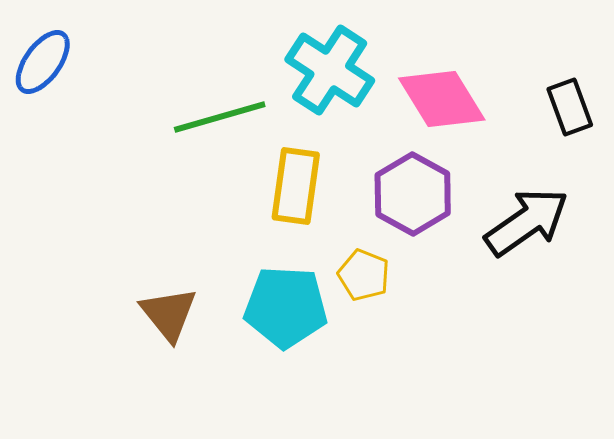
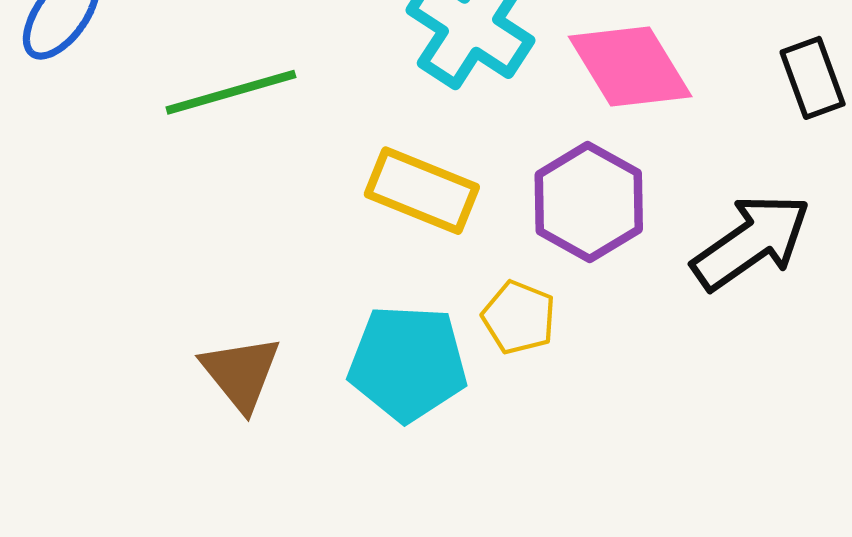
green line: (220, 117) -> (231, 92), moved
yellow rectangle: (296, 186) -> (422, 191), turned -76

